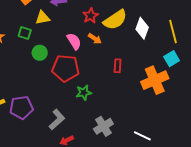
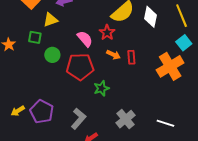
red star: (91, 16) -> (107, 32), moved
orange arrow: (95, 39) -> (113, 55), moved
purple pentagon: (21, 107) -> (42, 112), turned -30

